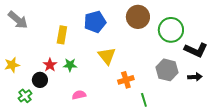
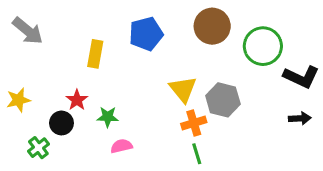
yellow triangle: (107, 56) -> (183, 89), moved
green star: (70, 65) -> (108, 117), moved
gray hexagon: (167, 70) -> (223, 100), moved
green line: (144, 100) -> (197, 154), moved

